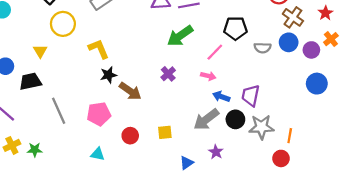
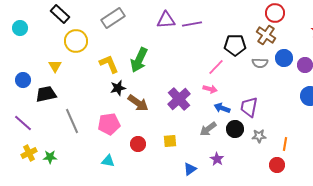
brown cross: (293, 17) -> (266, 35), moved
green arrow: (180, 36) -> (139, 60), moved, turned -30
purple cross: (168, 74) -> (179, 99), moved, size x1.6
gray arrow: (206, 119) -> (208, 129), size x0.7
gray star: (261, 127) -> (259, 136), size x0.6

